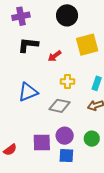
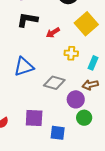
yellow square: (87, 45) -> (86, 24), turned -30
yellow cross: (68, 81) -> (71, 53), moved
purple circle: (65, 136) -> (76, 99), moved

